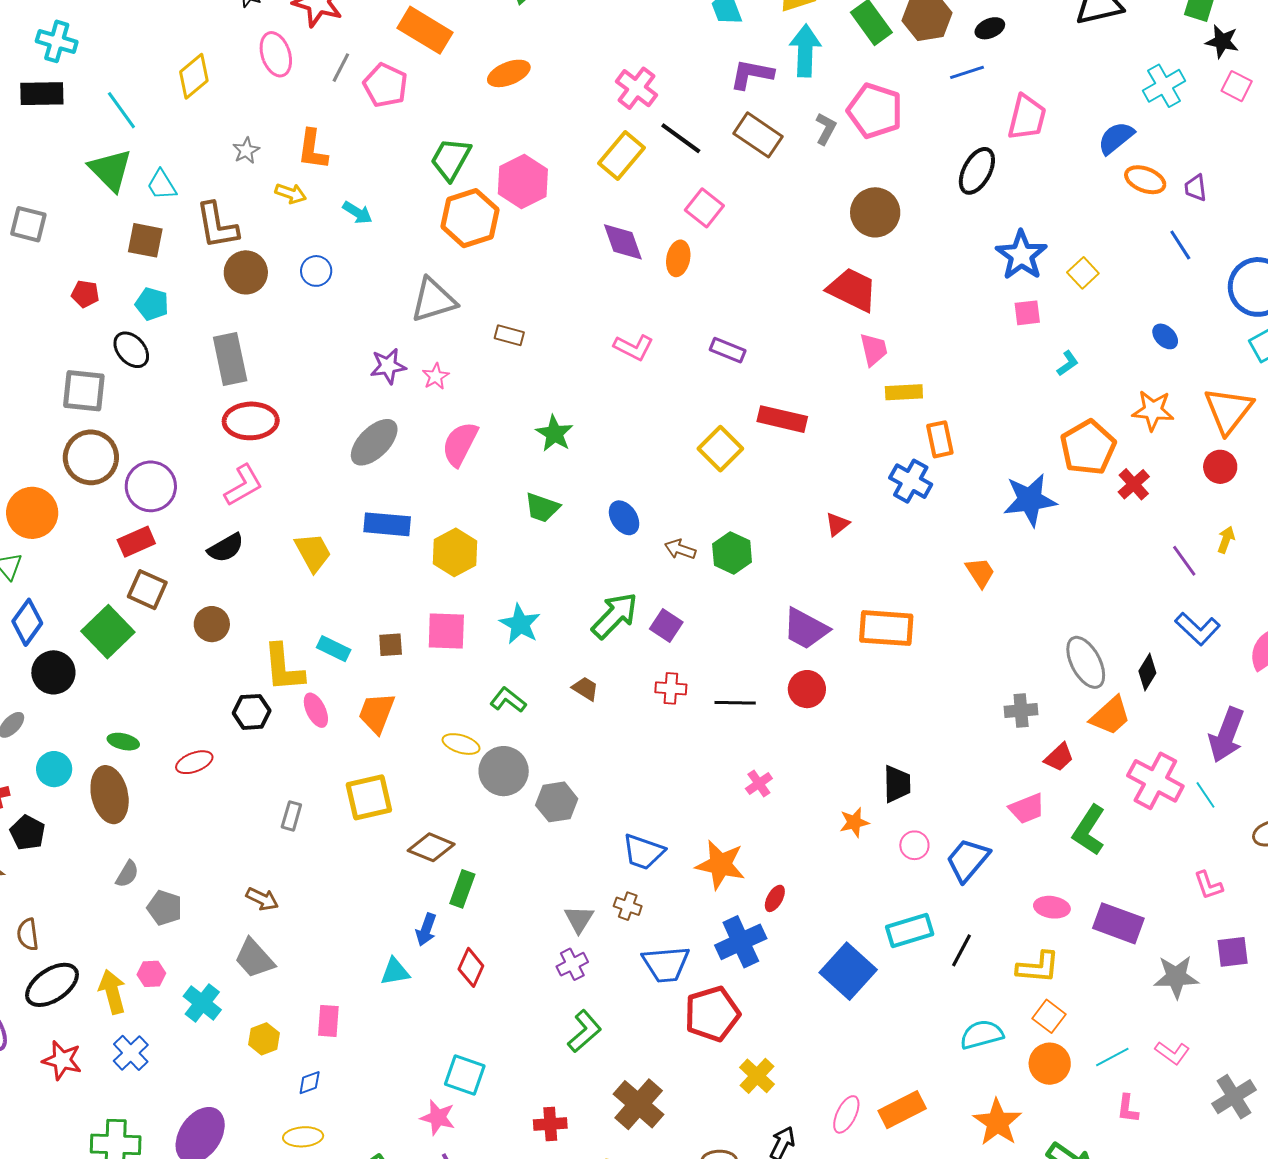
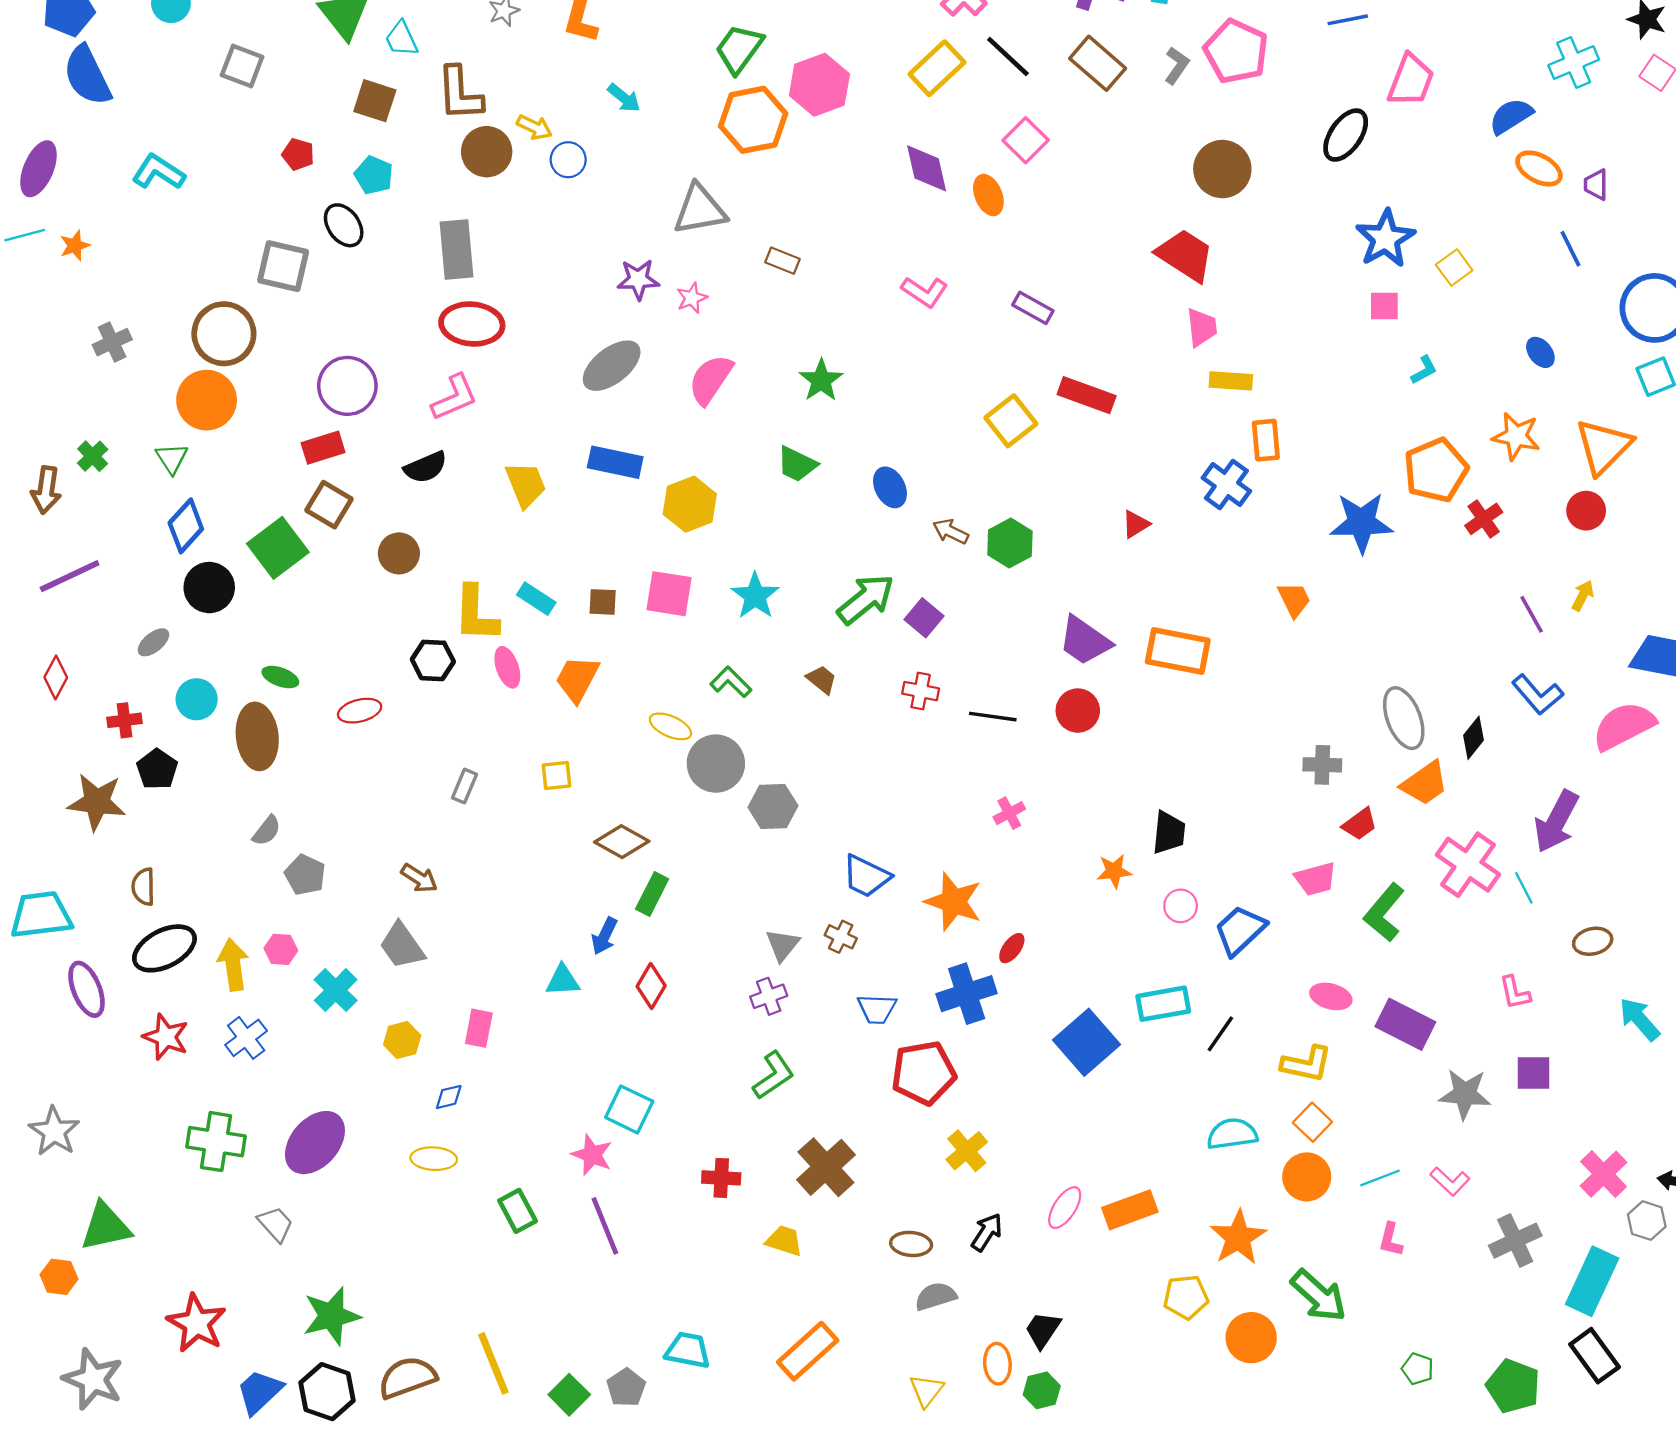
yellow arrow: (291, 193) -> (534, 127), moved
orange ellipse: (678, 258) -> (988, 195), turned -40
brown circle: (91, 457) -> (224, 334), moved
yellow square: (369, 797) -> (556, 775), size x0.6
blue trapezoid: (666, 964) -> (877, 1009), size x0.7

